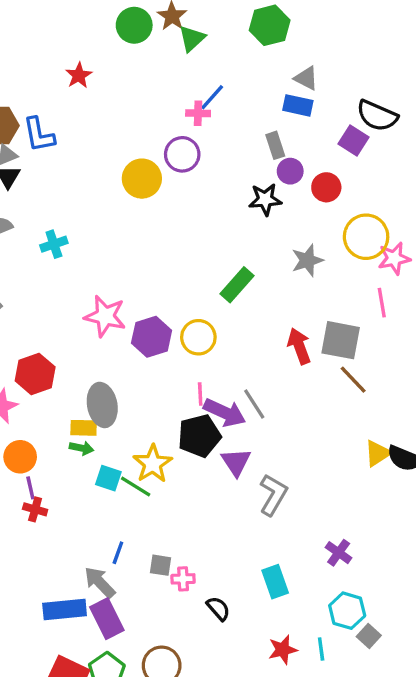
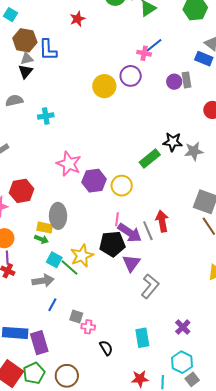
purple circle: (290, 171) -> (174, 82), moved
black star: (265, 199) -> (173, 142), moved
red arrow: (299, 346) -> (162, 221), moved
gray arrow: (100, 582) -> (43, 281), moved, turned 115

